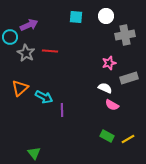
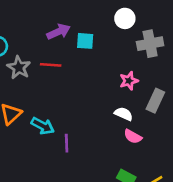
cyan square: (76, 17) -> (85, 41), moved
purple arrow: (29, 25) -> (59, 32), moved
gray rectangle: (129, 78) -> (155, 101), turned -48

